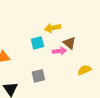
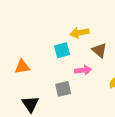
pink arrow: (59, 51) -> (83, 70), moved

